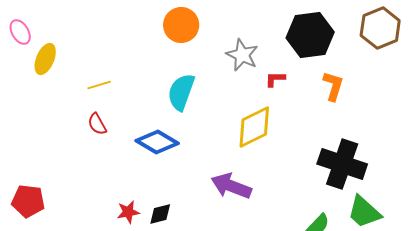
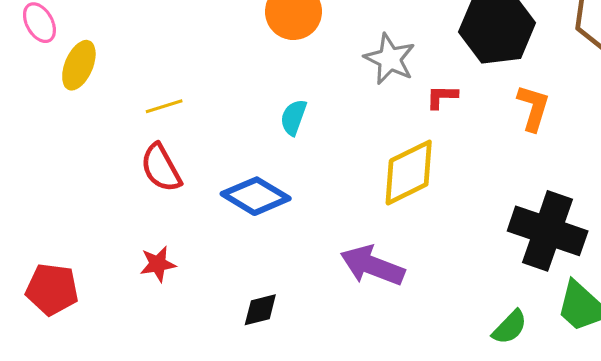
cyan semicircle: (181, 92) -> (293, 117), size x0.6
red semicircle: (97, 124) -> (161, 168), size x1.4
red star: (128, 212) -> (158, 264), moved

